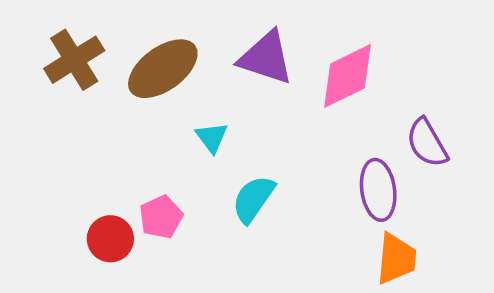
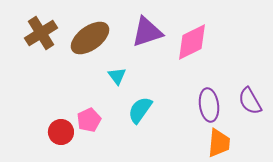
purple triangle: (266, 58) -> (147, 32), turned -36
purple semicircle: (427, 143) -> (250, 101), moved

